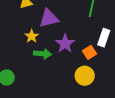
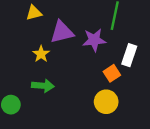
purple star: (65, 44) -> (94, 40), moved, turned 30
green arrow: (43, 54) -> (43, 86), moved

